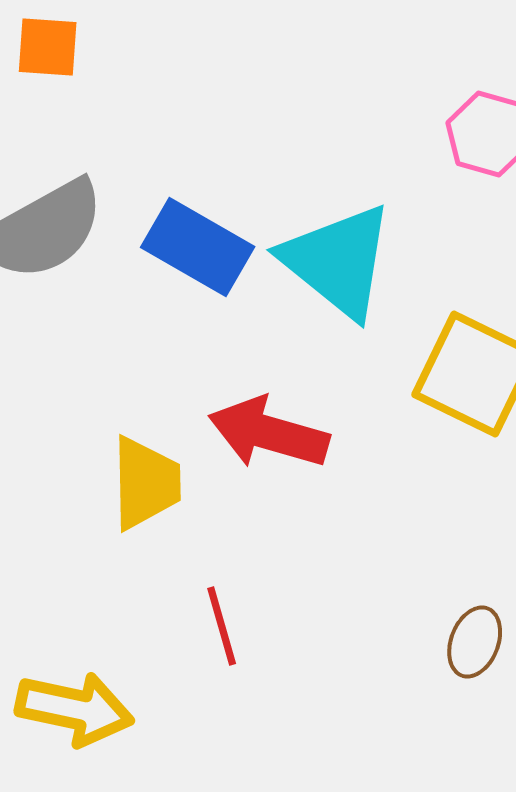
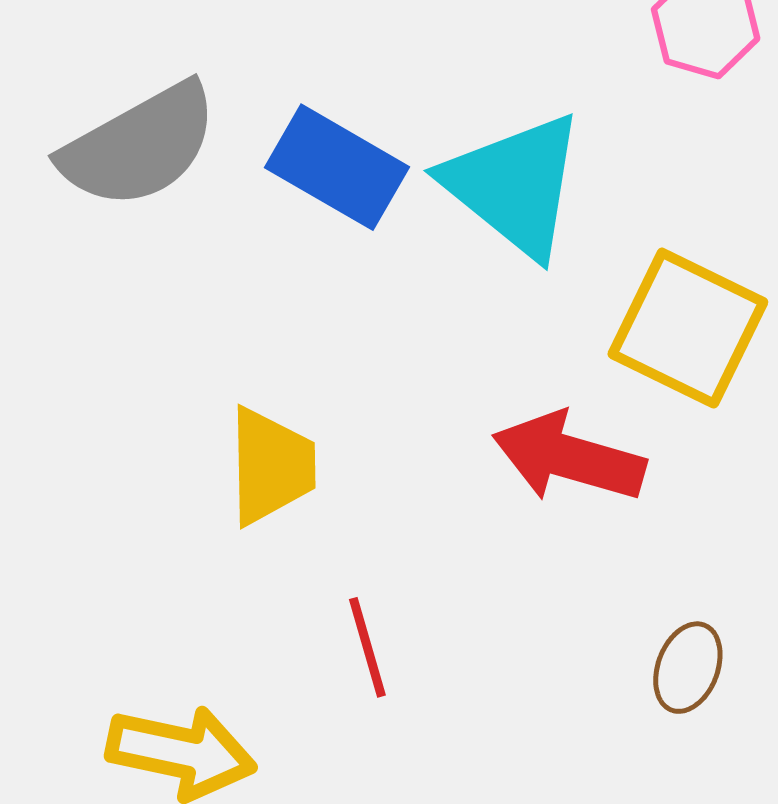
red arrow: (269, 433) -> (569, 457), moved

